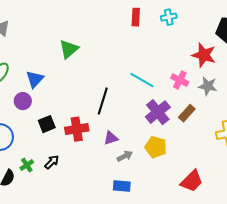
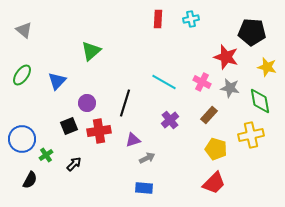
purple circle: (23, 101) -> (87, 103), moved
purple cross: (158, 112) -> (170, 120), moved, size x0.7
yellow pentagon: (156, 147) -> (216, 149), moved
green cross: (27, 165) -> (46, 155), moved

